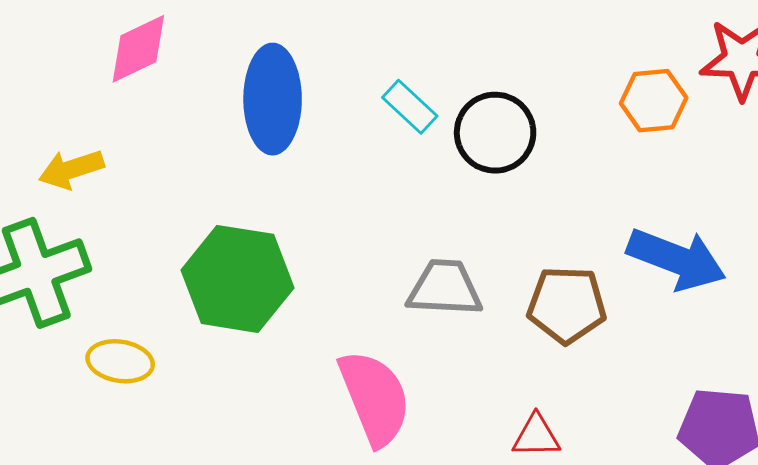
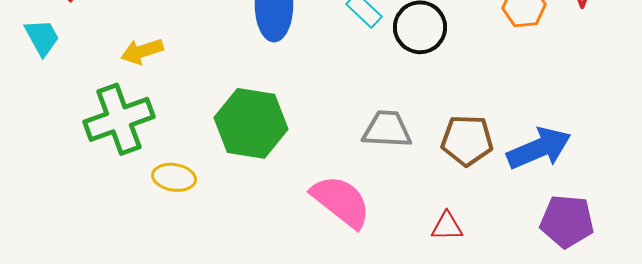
blue arrow: (676, 259) -> (539, 148), moved, turned -44
pink semicircle: (375, 398) -> (341, 201), turned -30

